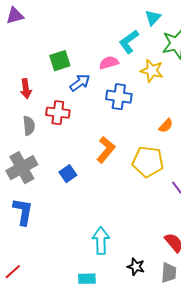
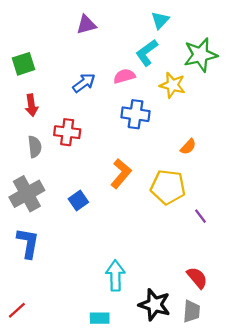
purple triangle: (15, 16) -> (86, 25), moved
cyan triangle: (153, 18) -> (160, 20), moved
green square: (60, 61) -> (24, 64), moved
blue arrow: (80, 83) -> (84, 83), moved
black star: (136, 267) -> (155, 305), size x1.6

